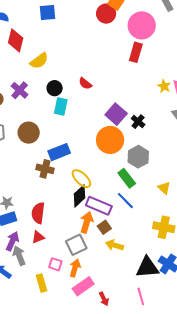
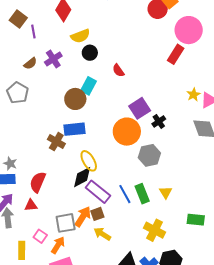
black circle: (55, 88) -> (90, 53), moved
brown circle: (29, 133) -> (75, 99), moved
green rectangle: (127, 178) -> (142, 194), moved
orange arrow: (87, 222) -> (83, 217), moved

